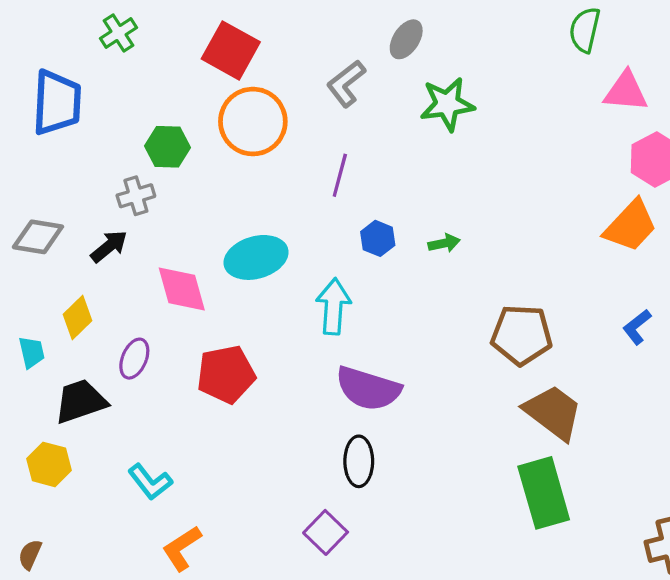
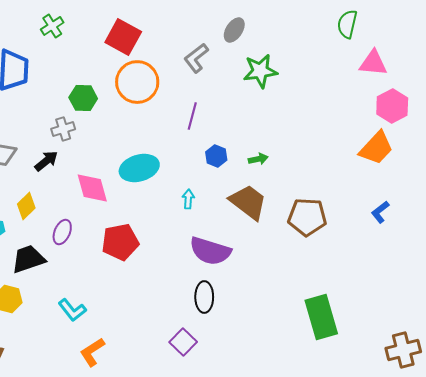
cyan arrow: (333, 306) -> (188, 199), size x0.6
brown trapezoid: (553, 412) -> (248, 202), moved

